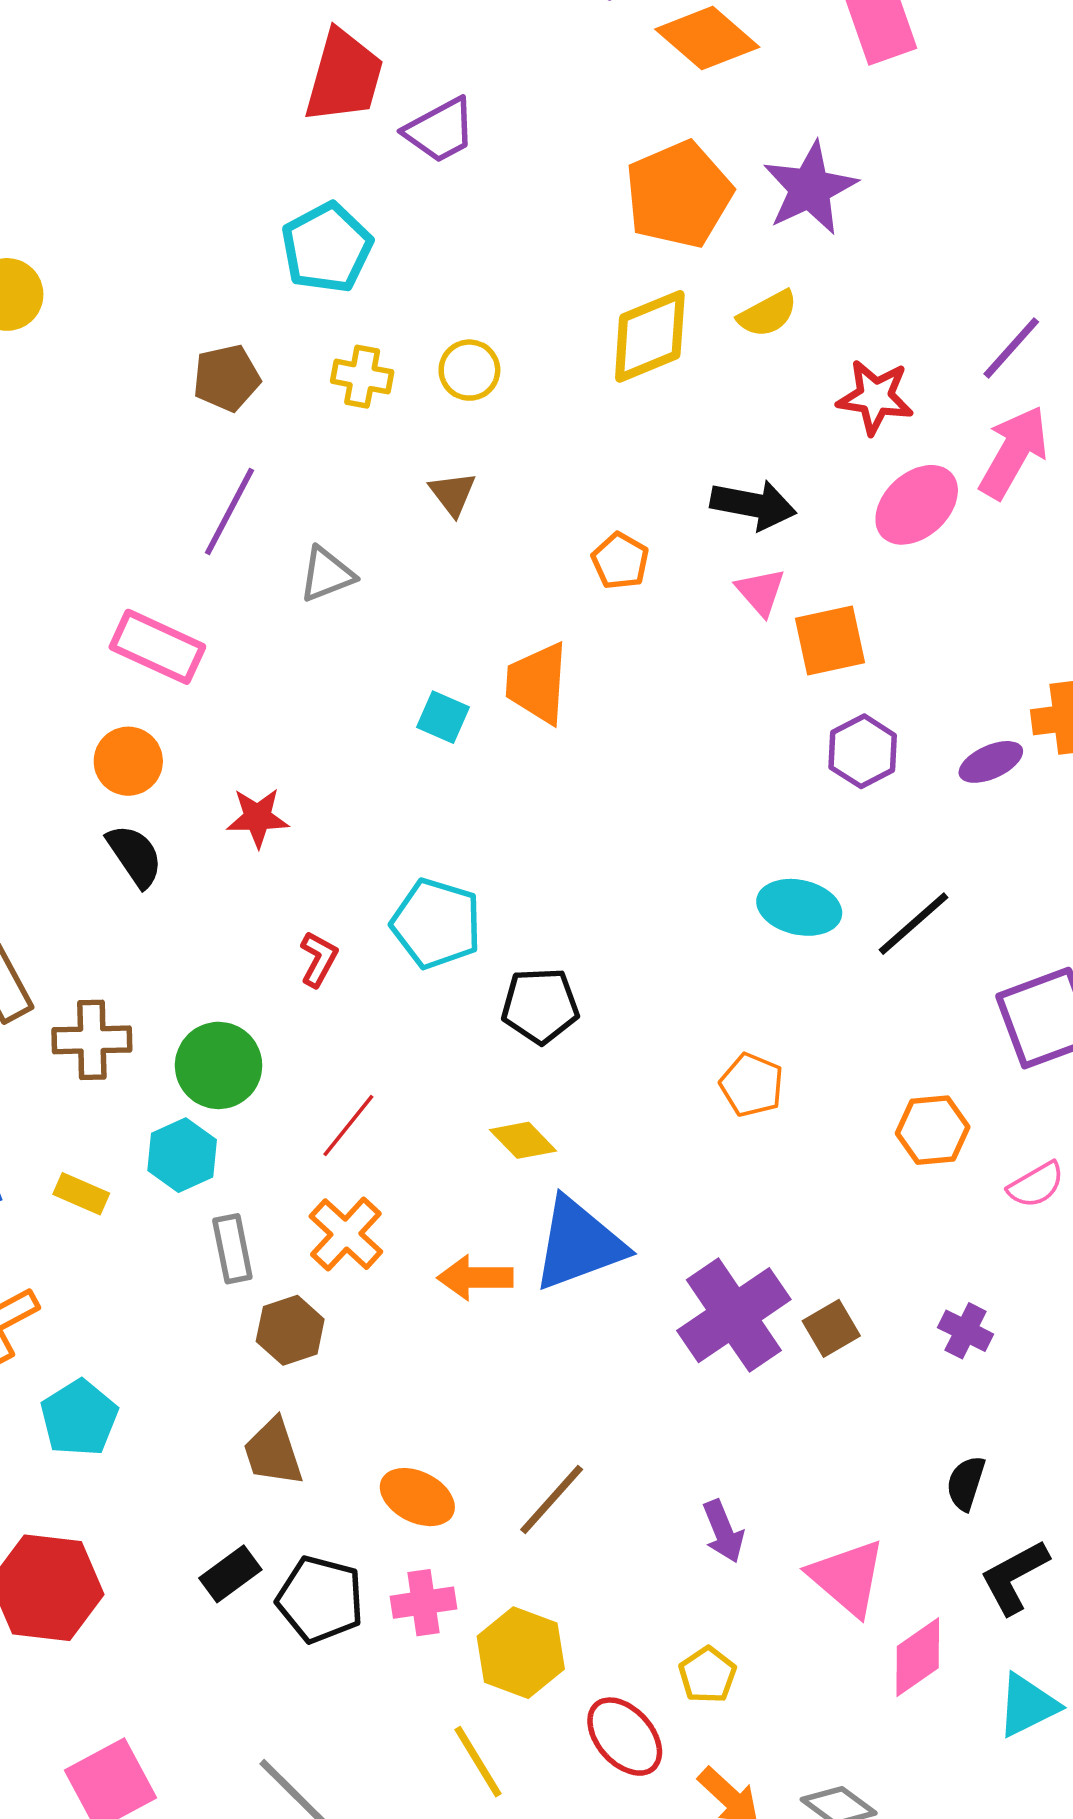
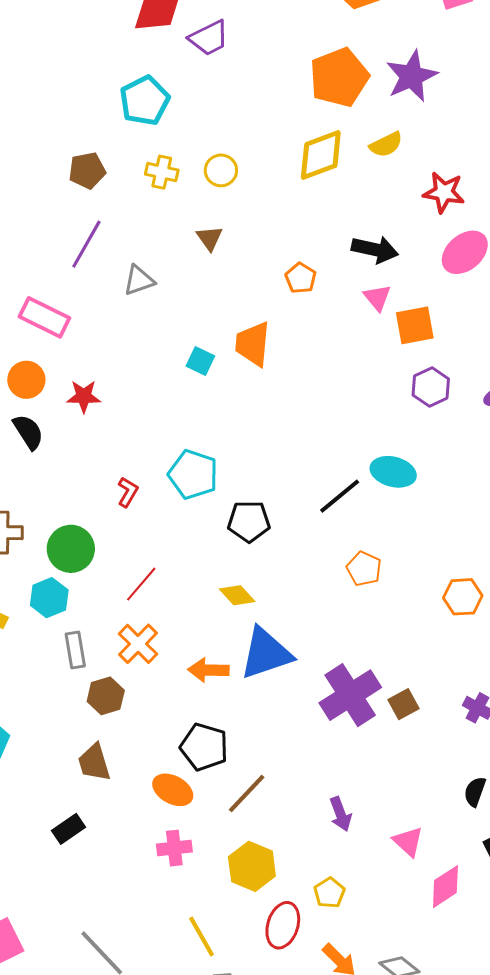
red star: (258, 818) -> (84, 396), moved
black line: (914, 924) -> (340, 496), moved
pink triangle: (847, 1577) -> (408, 842), size x0.7
black pentagon: (320, 1599) -> (204, 747), moved
yellow hexagon: (521, 1653) -> (252, 866), moved
red ellipse: (625, 1737) -> (283, 925), turned 57

